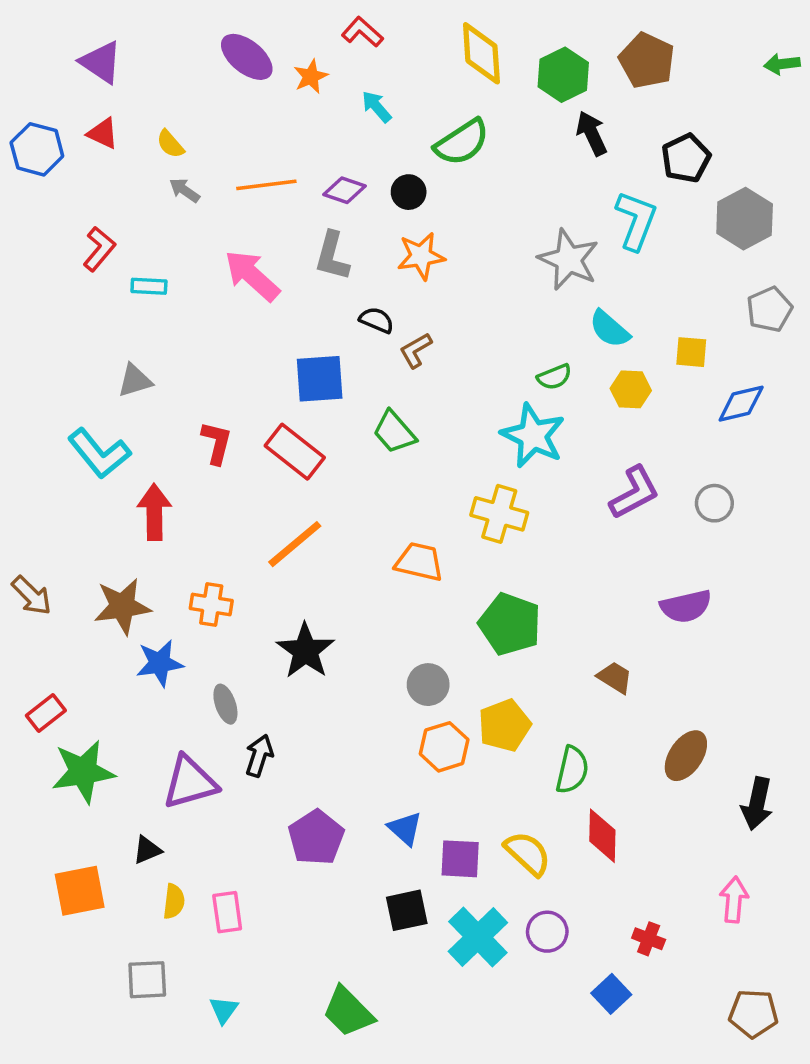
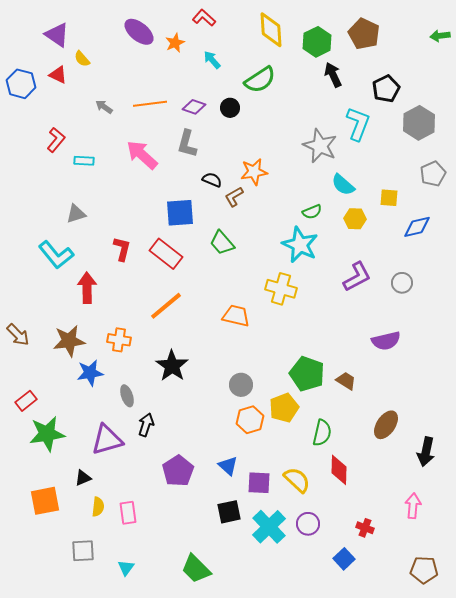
yellow semicircle: (170, 144) -> (82, 59), moved
orange star: (421, 256) -> (254, 172), moved
green pentagon: (510, 624) -> (307, 374), moved

